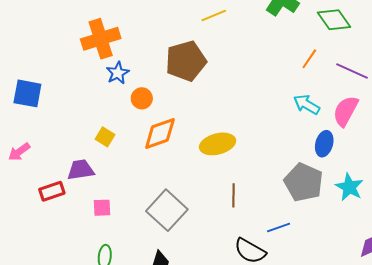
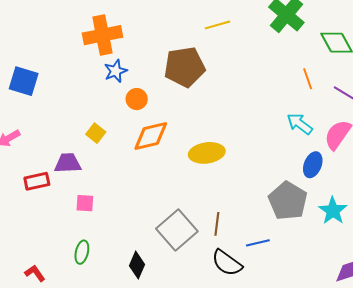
orange line: (309, 59) -> (308, 79), turned -60
brown line: (234, 195) -> (217, 224), moved
gray square: (167, 210) -> (177, 230), moved

